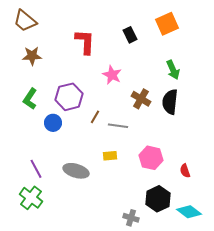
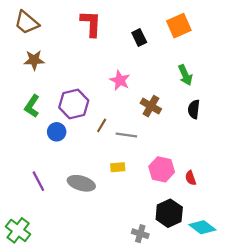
red L-shape: (85, 42) -> (91, 24), moved
black semicircle: (170, 102) -> (194, 109), moved, size x0.7
red semicircle: (185, 171) -> (191, 178), moved
green cross: (31, 198) -> (18, 230), moved

